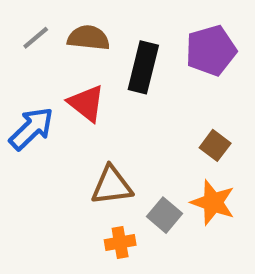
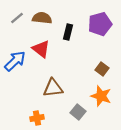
black rectangle: (143, 67) -> (68, 32), size x0.7
gray square: (164, 215) -> (78, 112), moved
orange cross: (120, 243) -> (37, 118), moved

